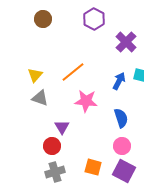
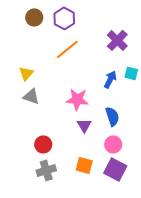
purple hexagon: (94, 19) -> (64, 18), moved
orange line: (73, 72) -> (67, 49), moved
purple triangle: (62, 127) -> (84, 125), moved

